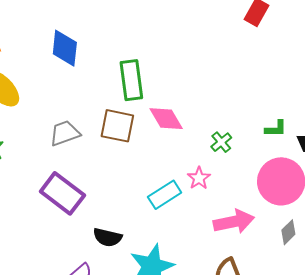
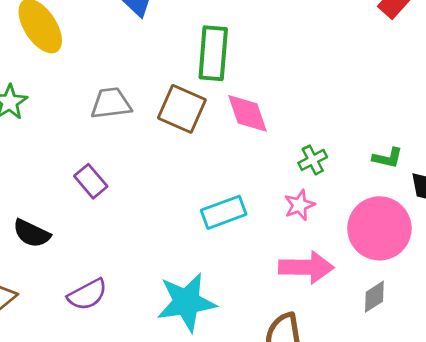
pink star: (199, 178) -> (299, 205), moved
purple rectangle: (62, 193) -> (91, 181), size x0.6
black semicircle: (107, 237) -> (32, 233), moved

